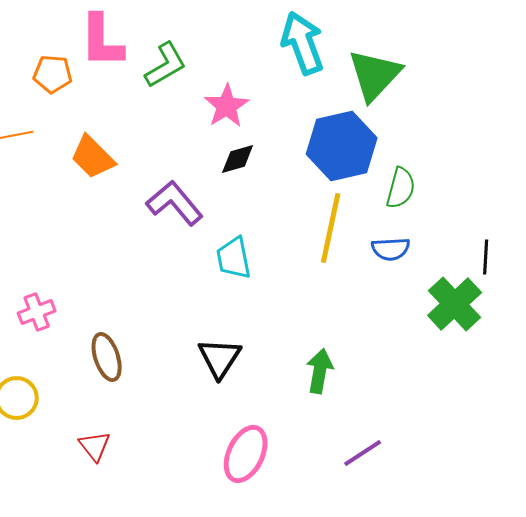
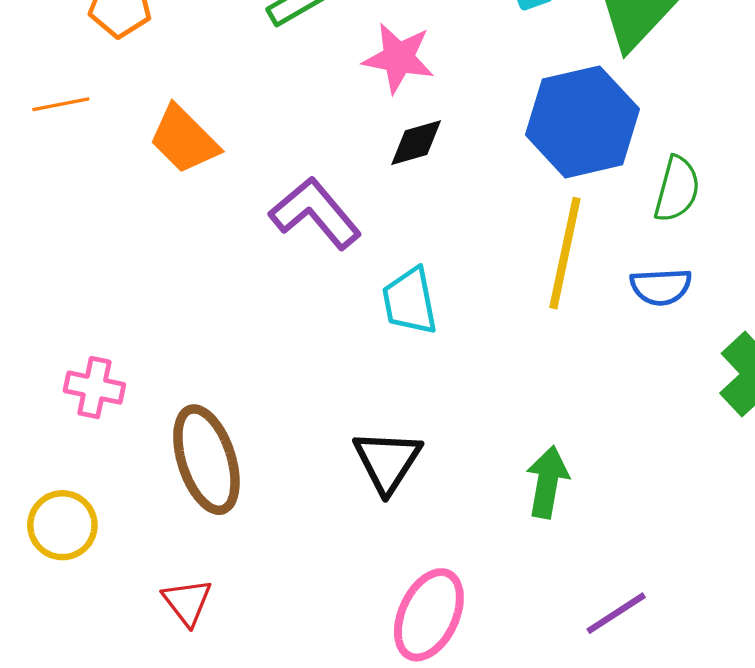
pink star: (227, 106) -> (398, 58), turned -30
pink cross: (37, 312) -> (94, 388), turned 33
brown ellipse: (107, 357) -> (206, 460), size x1.4

